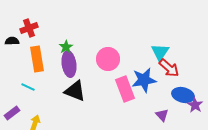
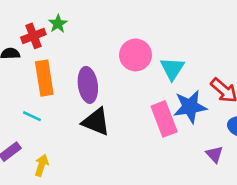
green star: (66, 47) -> (58, 24), moved
cyan triangle: (160, 52) -> (172, 69), moved
pink circle: (108, 59) -> (136, 55), moved

